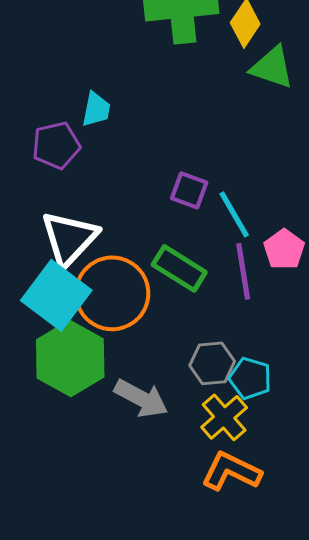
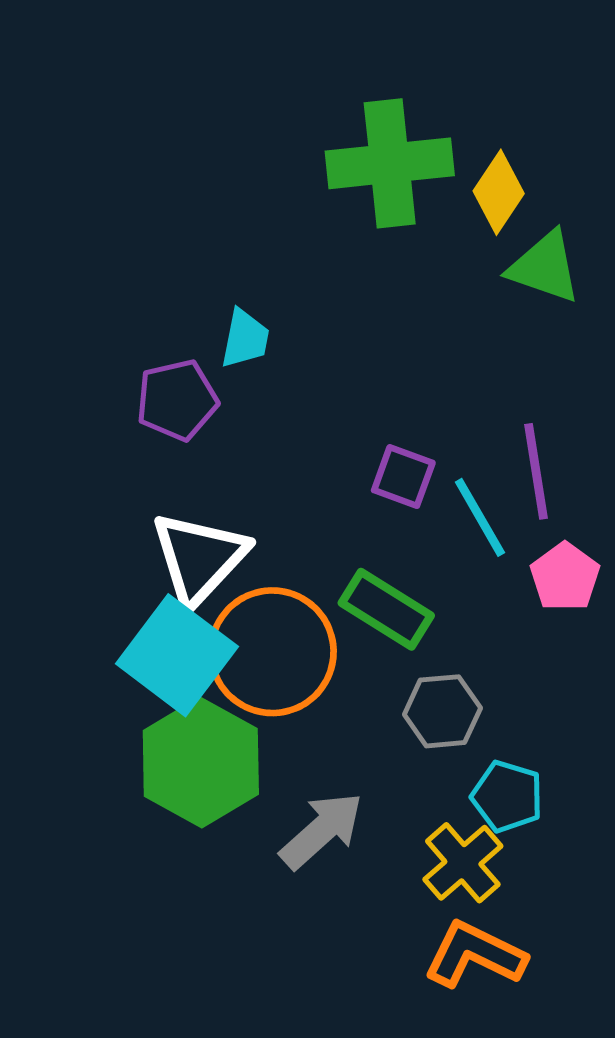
purple line: (243, 271) -> (536, 471), moved
gray hexagon: (212, 363) -> (442, 711), moved
gray arrow: (141, 398) -> (322, 830), turned -70

